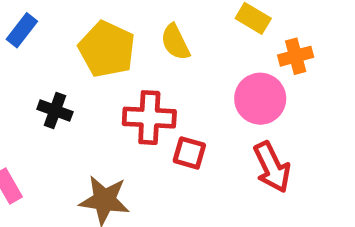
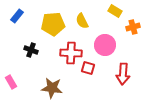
yellow pentagon: (107, 49) -> (53, 24), turned -30
pink circle: (260, 99) -> (105, 45), moved
red arrow: (272, 167) -> (123, 74), turned 30

